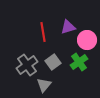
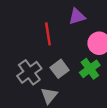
purple triangle: (68, 27) -> (77, 16), moved

